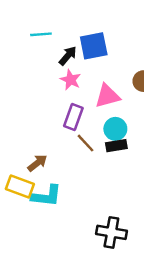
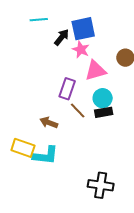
pink star: (71, 80) -> (81, 50), moved
brown arrow: (37, 163) -> (49, 123), moved, turned -120

